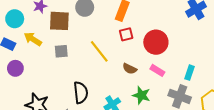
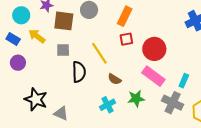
brown semicircle: (130, 69) -> (115, 79), moved
pink rectangle: (157, 70) -> (153, 76), size x1.6
black semicircle: (81, 93) -> (79, 72), moved
green star: (141, 95) -> (136, 99), turned -30

